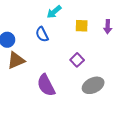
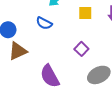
blue semicircle: (42, 34) -> (44, 23), turned -35

